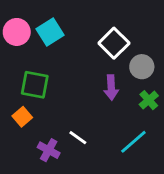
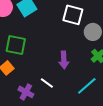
white square: (114, 43) -> (73, 15), turned -30
purple arrow: (111, 88) -> (64, 60), moved

